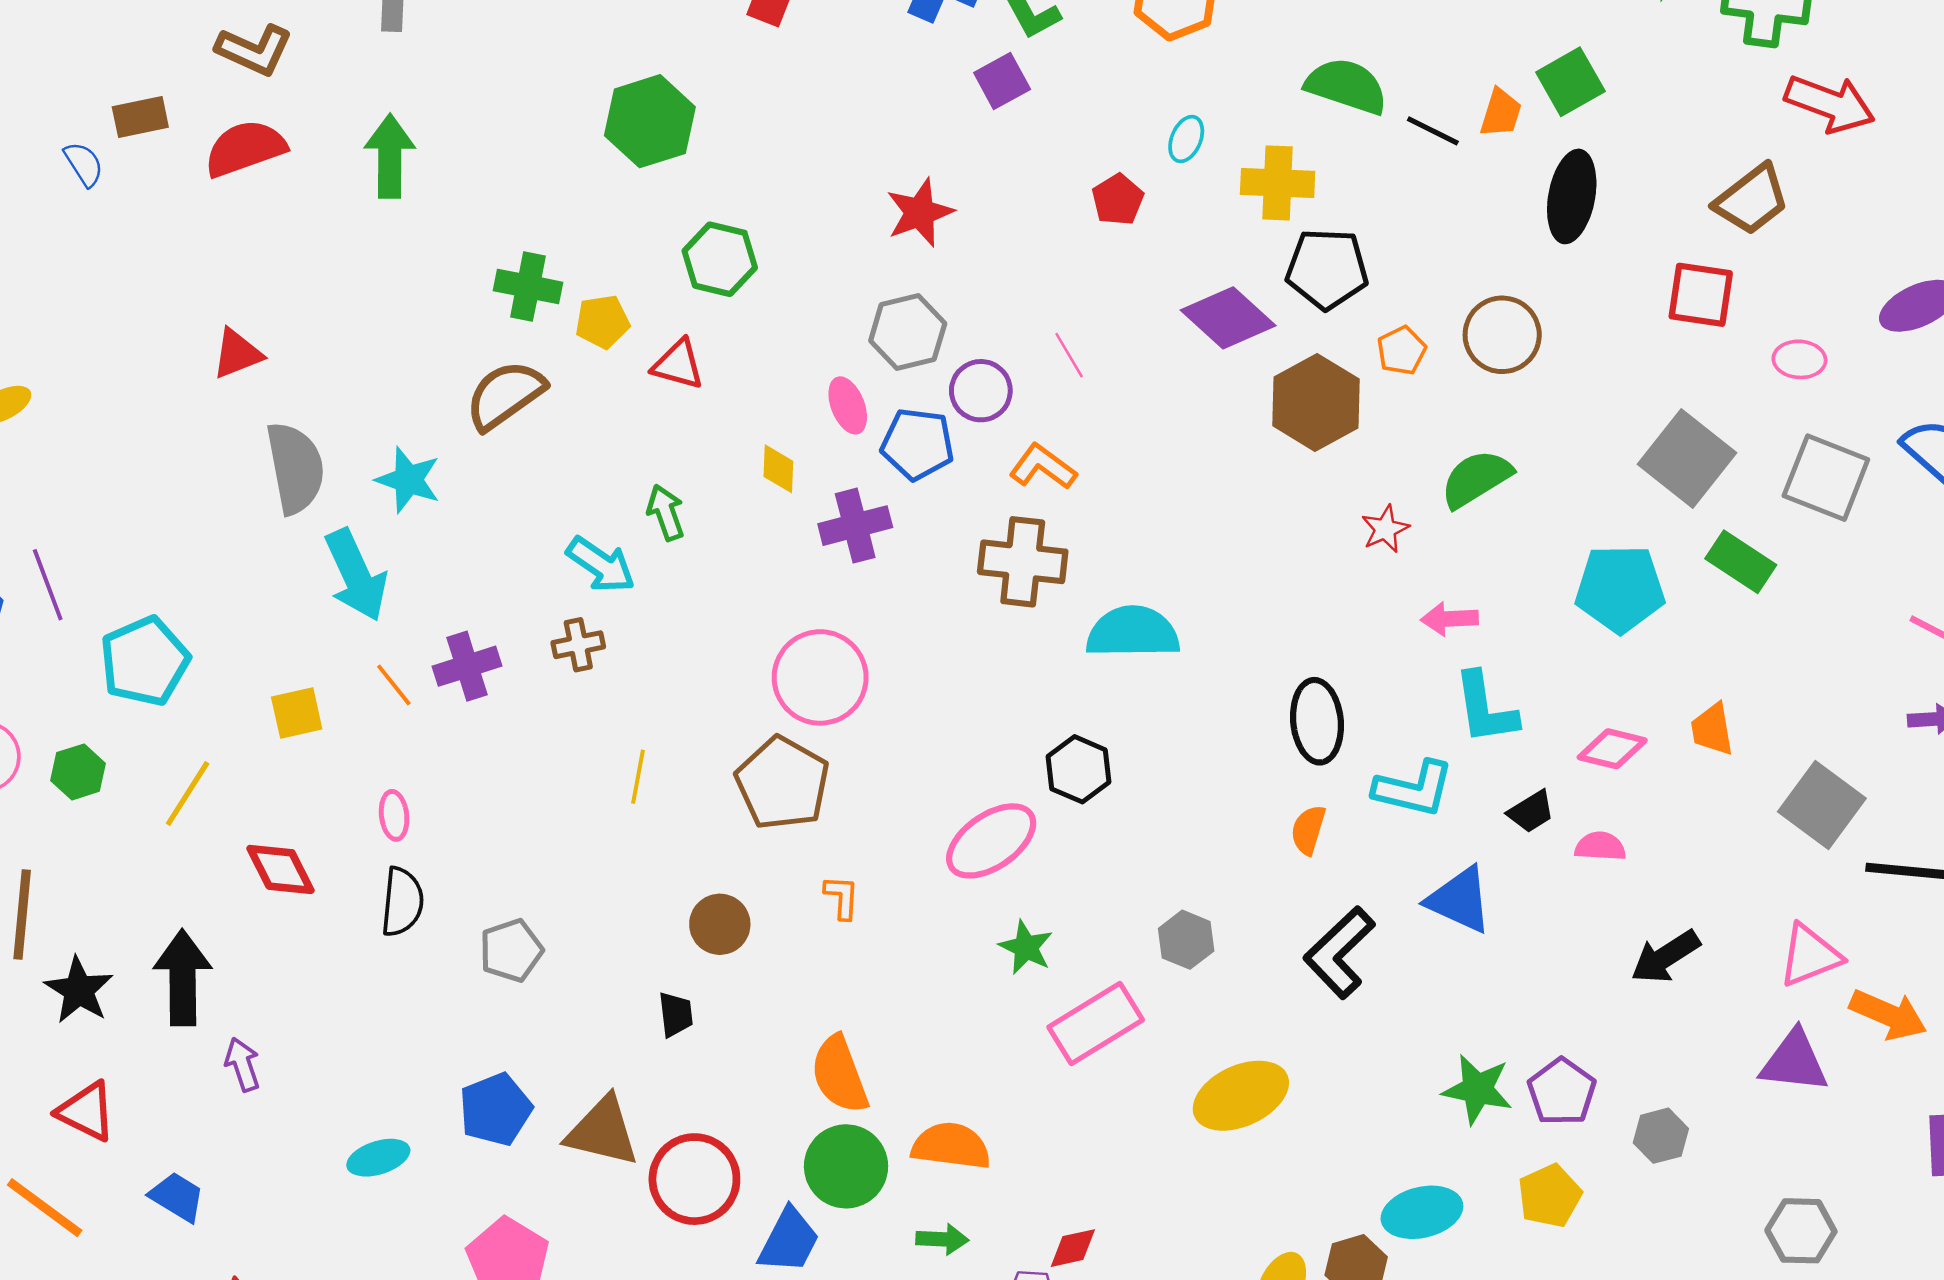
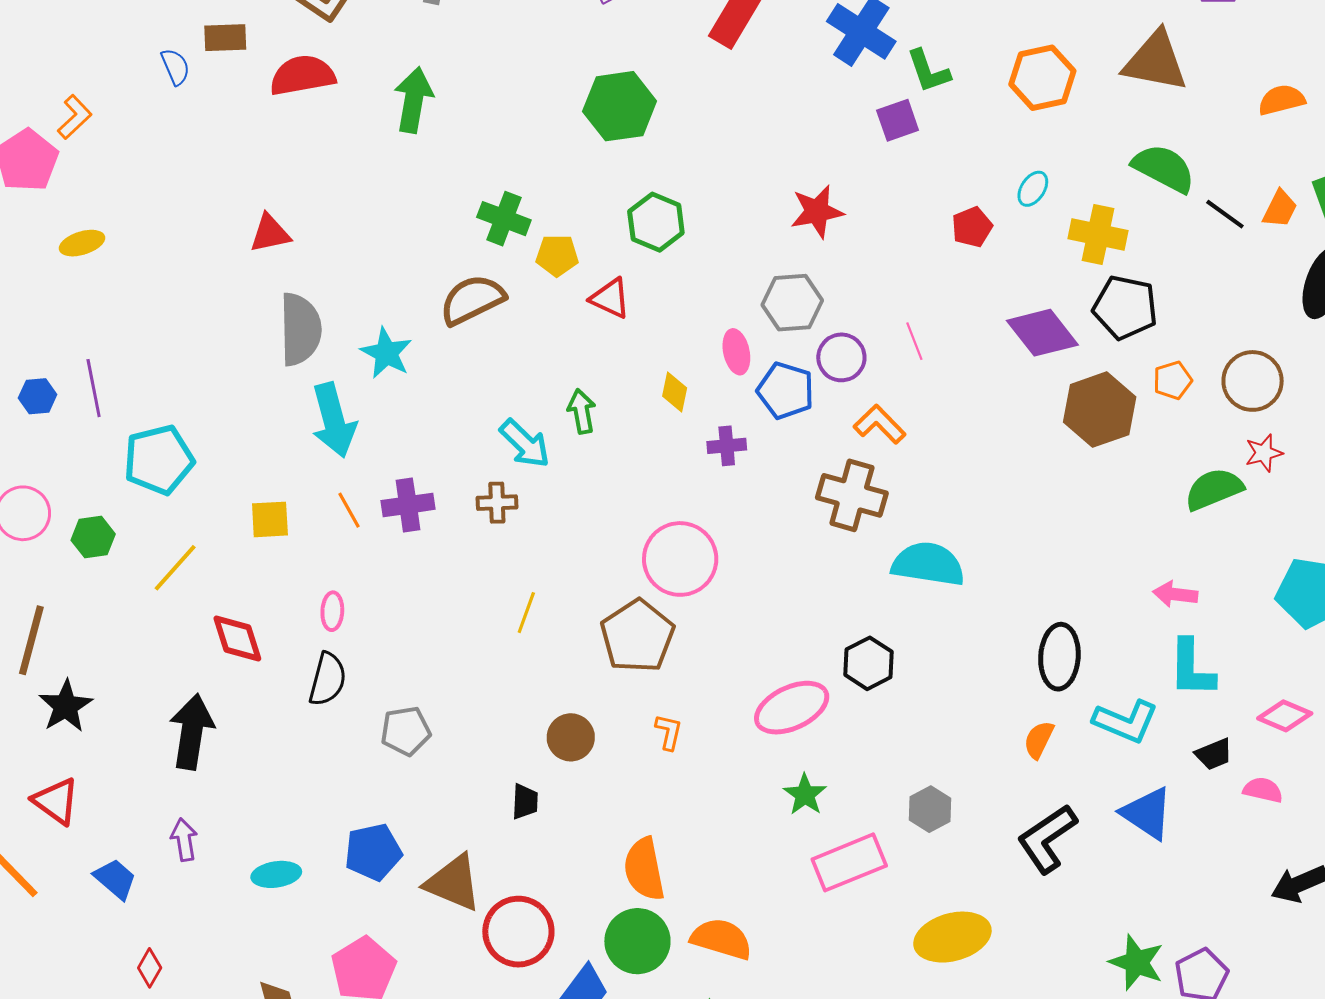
purple cross: (855, 526) -> (727, 446), size x0.7
red star: (1385, 529) -> (1264, 453), moved
black arrow: (183, 978) -> (192, 732), moved
purple arrow: (242, 1064) -> (184, 840), moved

